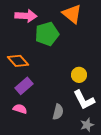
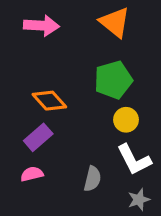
green pentagon: (47, 34) -> (113, 80), moved
orange diamond: (18, 61) -> (49, 101), moved
pink semicircle: (20, 109) -> (32, 174), turned -32

